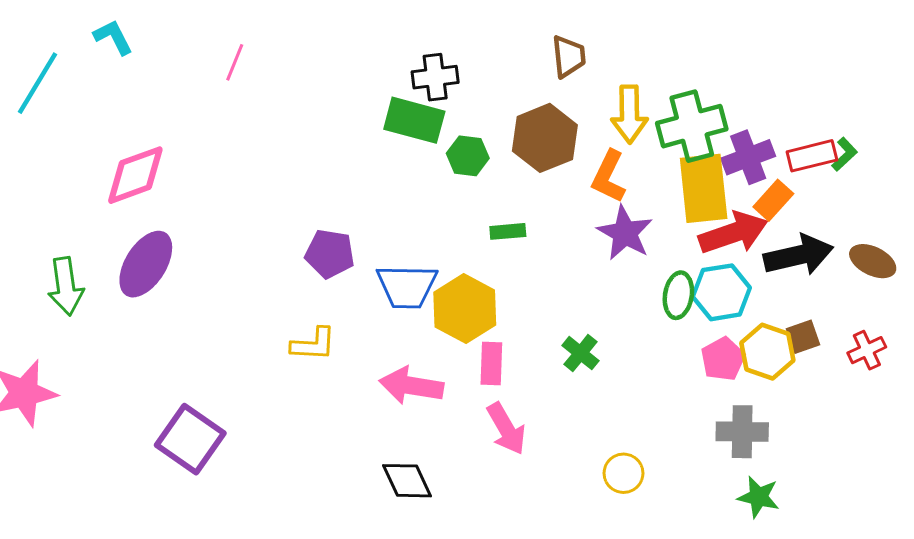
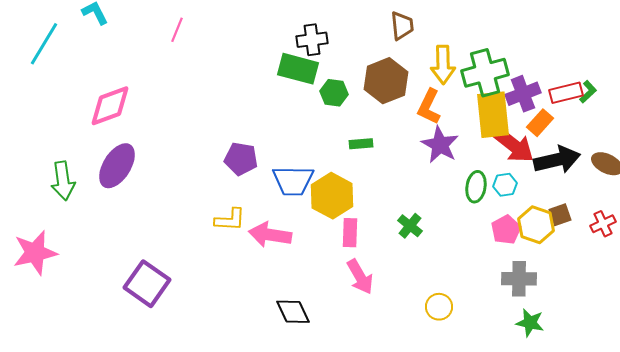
red arrow: (733, 233) -> (513, 145), turned 57
cyan hexagon: (721, 292) -> (505, 185), size x0.6
pink arrow: (411, 386) -> (270, 235), moved

